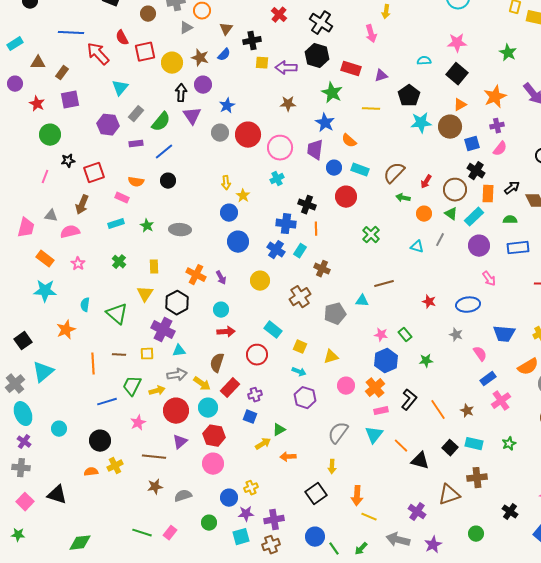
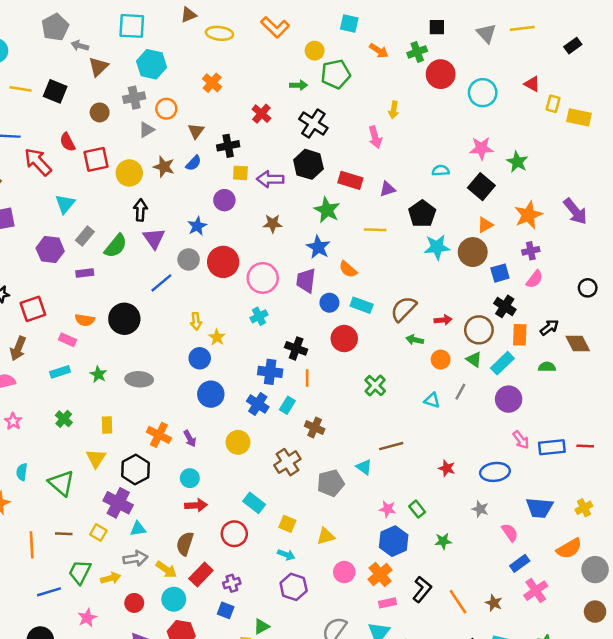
green star: (508, 53) -> (517, 162), moved
purple circle: (203, 85) -> (224, 200), moved
blue line: (164, 152) -> (161, 283), moved
black circle: (168, 181) -> (124, 319), size x1.6
red arrow: (426, 182) -> (443, 320), turned -128
blue rectangle: (518, 248) -> (552, 447), moved
cyan triangle: (362, 301) -> (364, 467), turned 32
yellow square: (147, 354) -> (98, 533), turned 32
red circle: (176, 411) -> (134, 603), size x0.6

